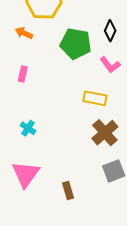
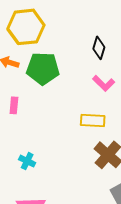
green pentagon: (76, 44) -> (43, 69), moved

